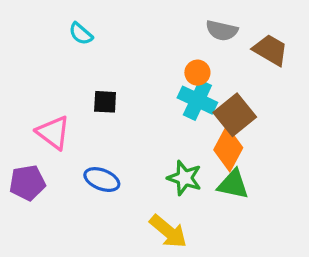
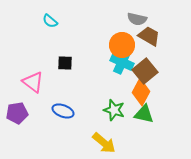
brown trapezoid: (270, 50) -> (149, 36), moved
orange circle: (197, 73) -> (122, 45), size x1.6

